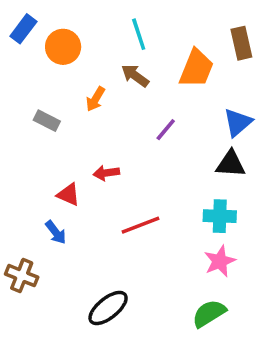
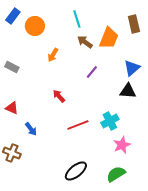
brown arrow: (135, 76) -> (85, 42), moved
gray rectangle: (47, 121) -> (12, 67), moved
red arrow: (106, 173) -> (59, 96), turned 56
red triangle: (68, 195) -> (12, 108), moved
cyan cross: (220, 216) -> (110, 121), moved, turned -30
black ellipse: (108, 308) -> (76, 171), moved

